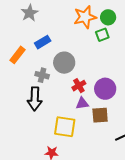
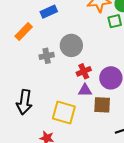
blue rectangle: (43, 42) -> (49, 12), moved
gray cross: (42, 75) -> (47, 56), turned -32
black arrow: (35, 99) -> (24, 102), moved

